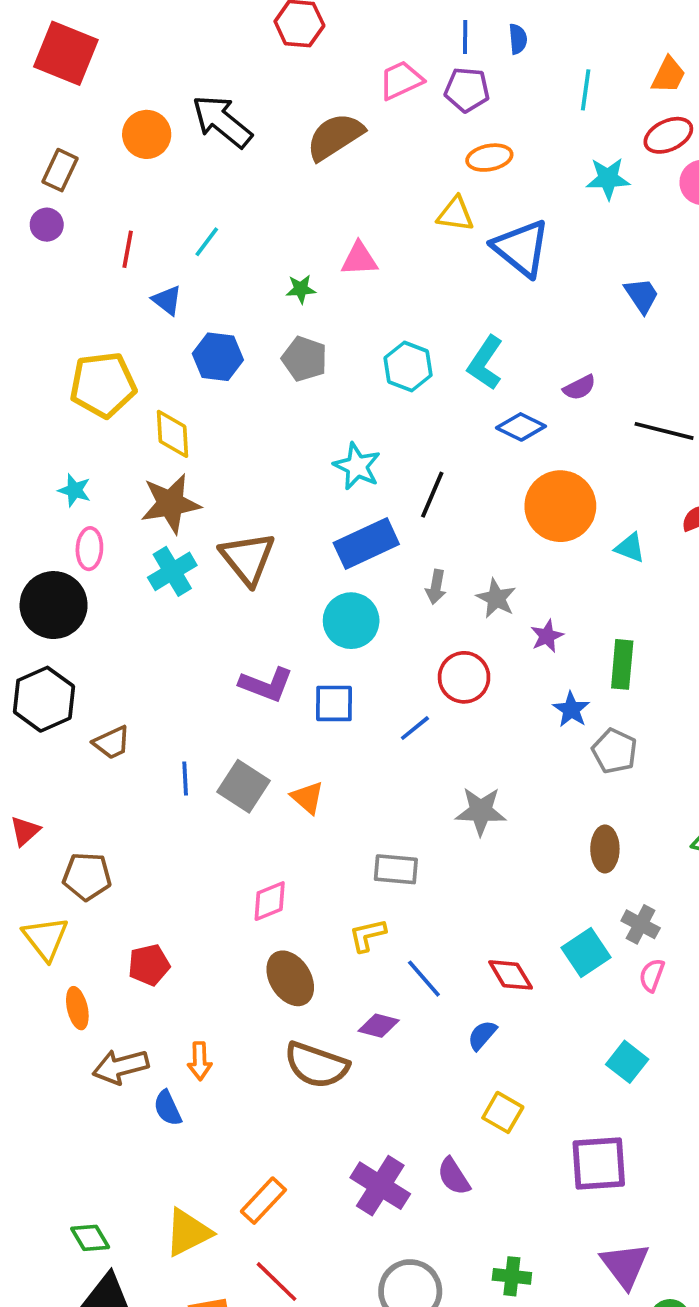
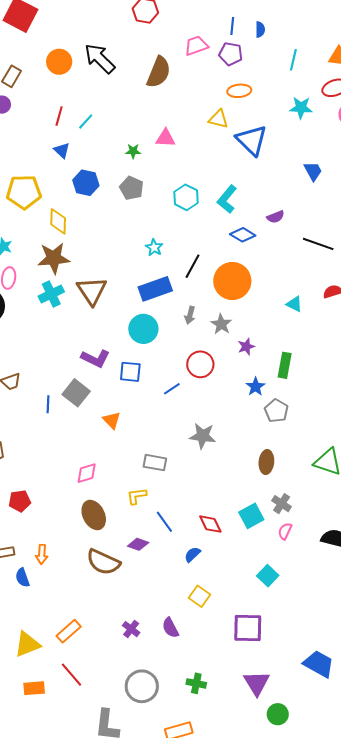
brown semicircle: (335, 137) -> (159, 72), turned 140
red line: (128, 249) -> (59, 116), moved
cyan star: (357, 466) -> (154, 248), size x0.7
orange circle: (560, 506) -> (232, 281), moved
gray square: (243, 786) -> (76, 393), moved
purple cross: (380, 1186) -> (131, 629), size x0.6

